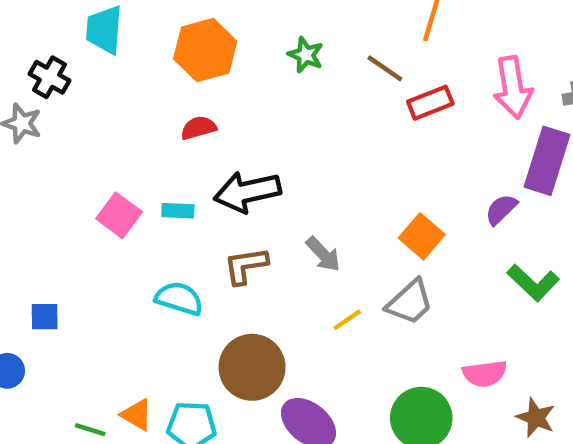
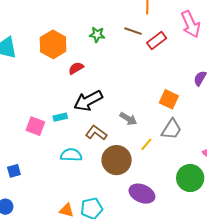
red semicircle: (199, 128) -> (76, 68), moved
brown L-shape: (246, 266) -> (96, 133), turned 60
blue square: (45, 317) -> (14, 171), moved
brown circle: (252, 367) -> (117, 160), moved

